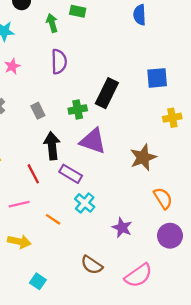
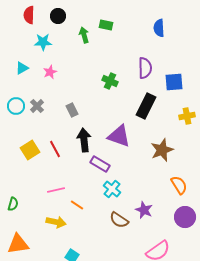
purple semicircle: (59, 62) -> (145, 68), moved
black rectangle: (107, 93) -> (146, 106), moved
green cross: (78, 109) -> (110, 81), moved, turned 35
red line: (33, 174) -> (55, 149), moved
orange line: (53, 219) -> (77, 205), moved
brown semicircle: (92, 265) -> (119, 220), moved

